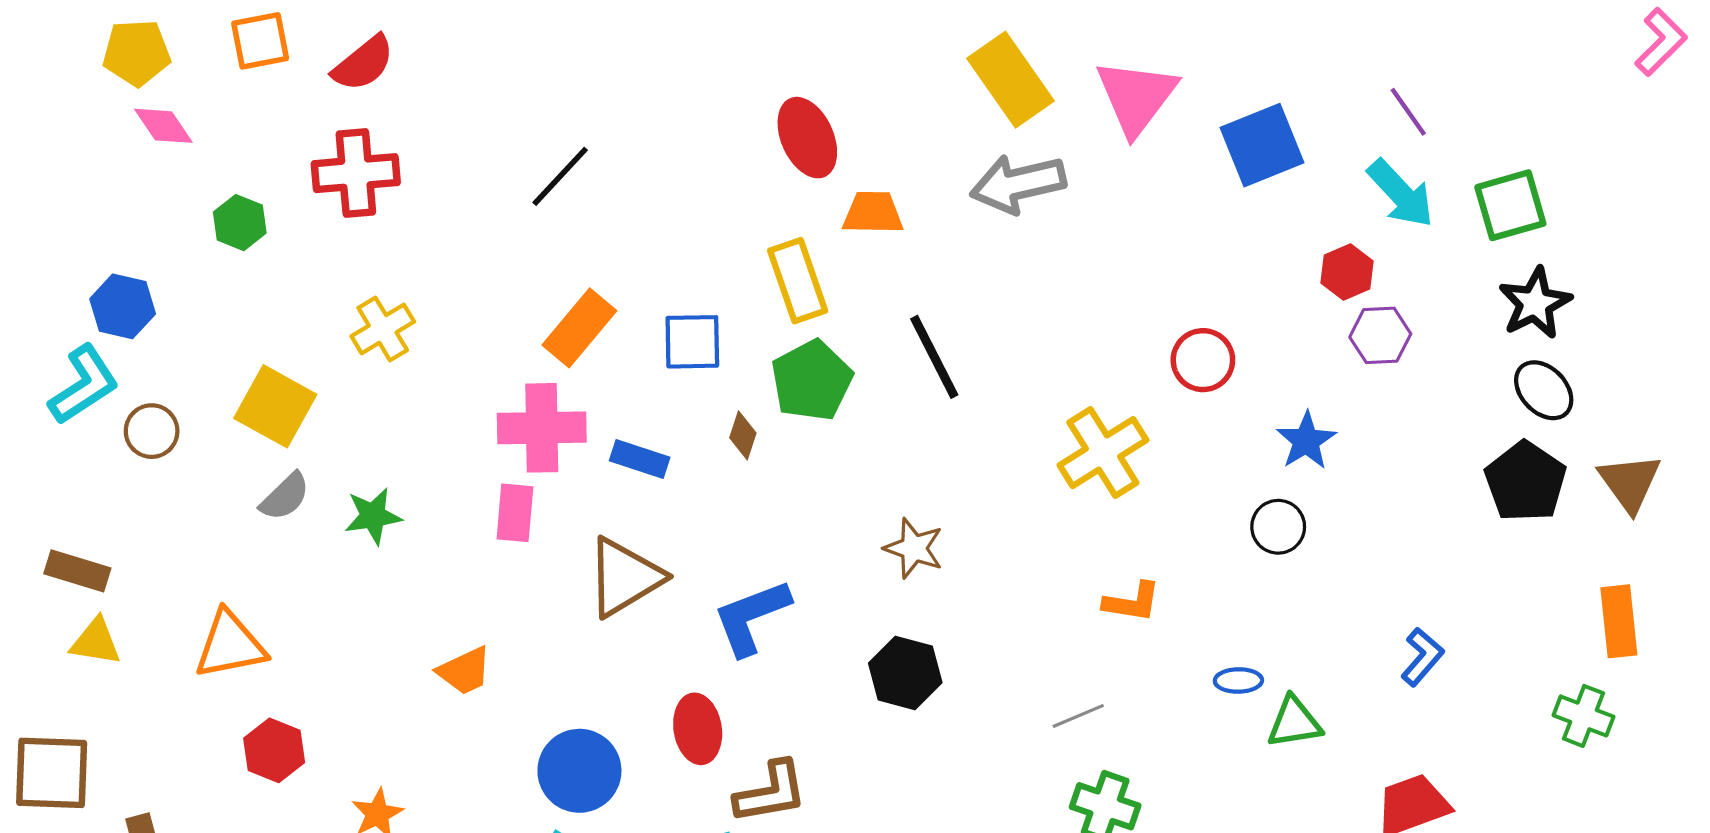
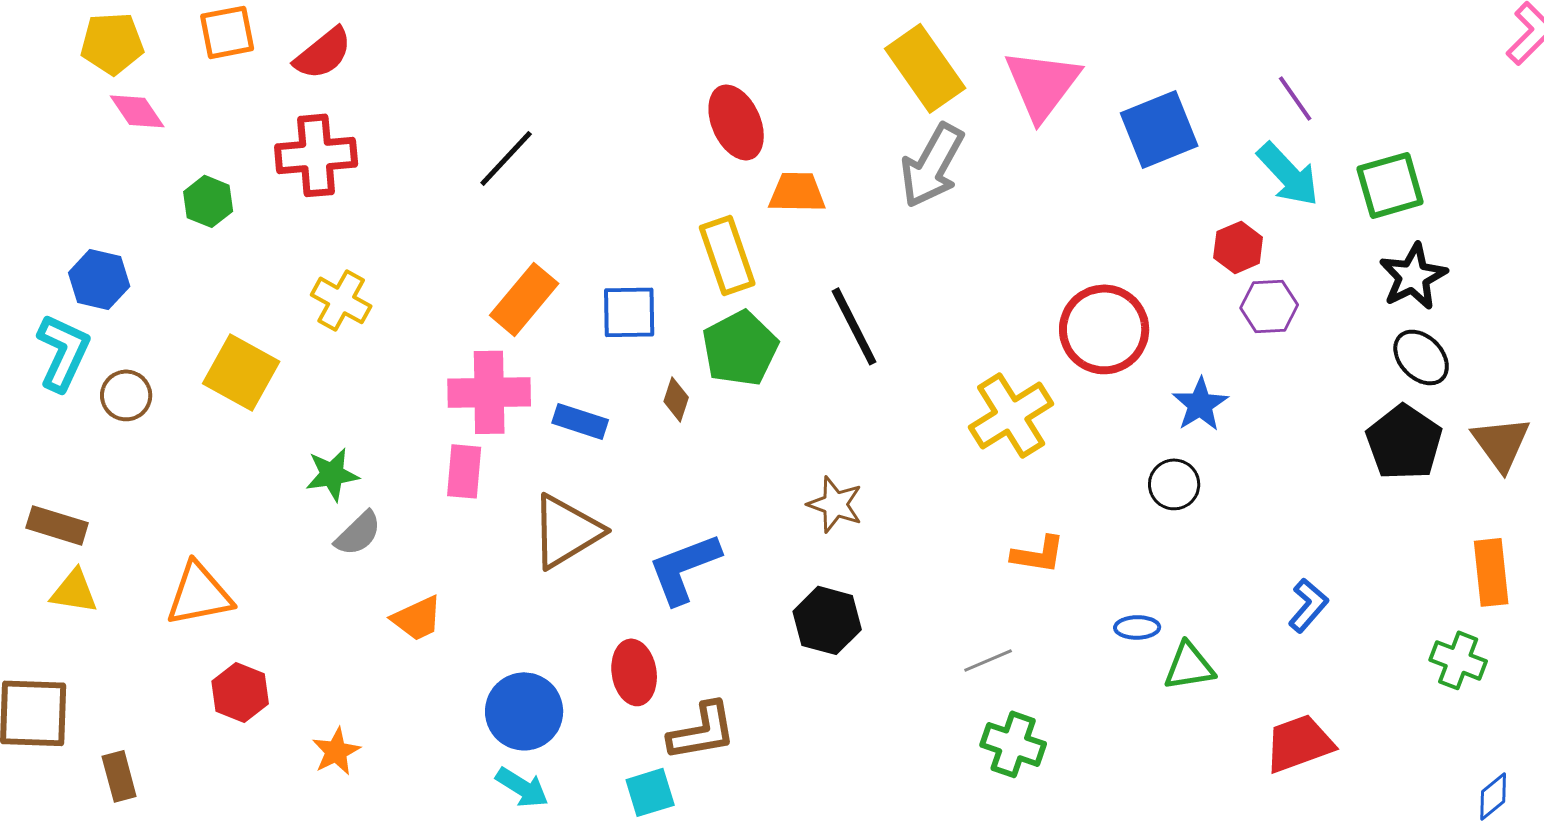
gray arrow: (1018, 184) -> (932, 165), turned -48
yellow cross: (383, 329) -> (341, 300), turned -30
red circle: (1203, 360) -> (1104, 329), size x1.5
cyan L-shape: (84, 385) -> (63, 352), turned -32
gray semicircle: (285, 497) -> (358, 533), moved

